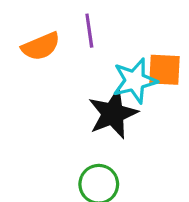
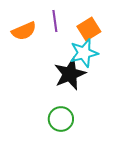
orange square: (165, 70) -> (89, 29), moved, turned -35

